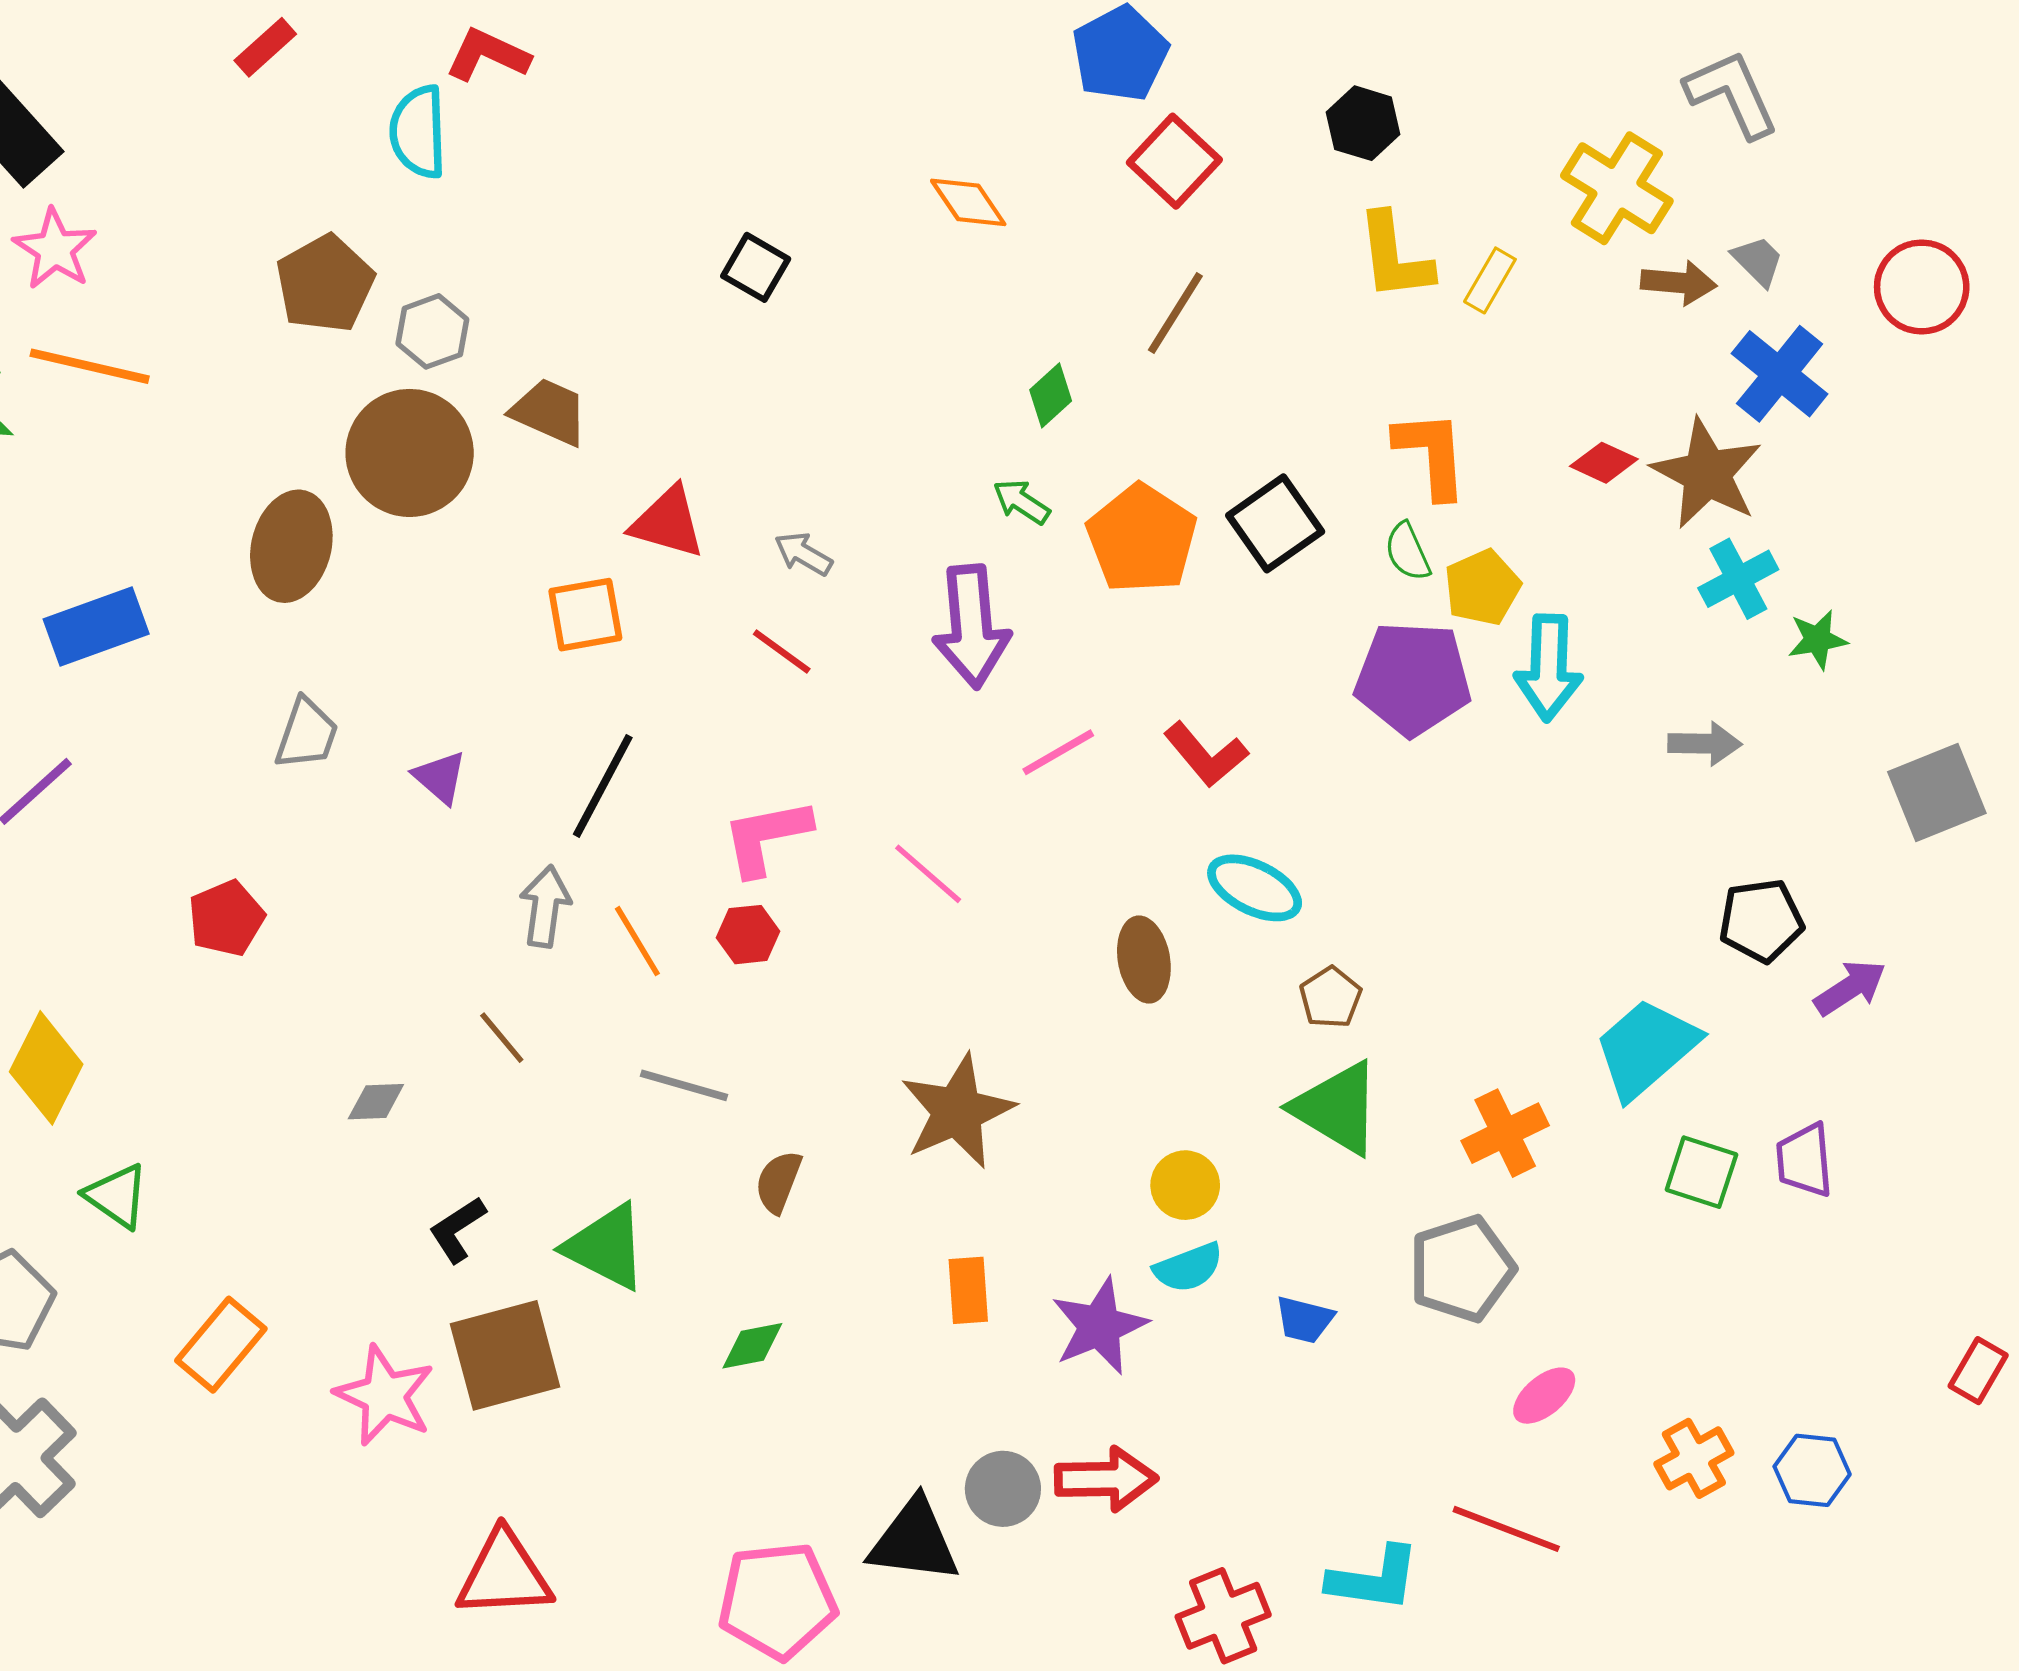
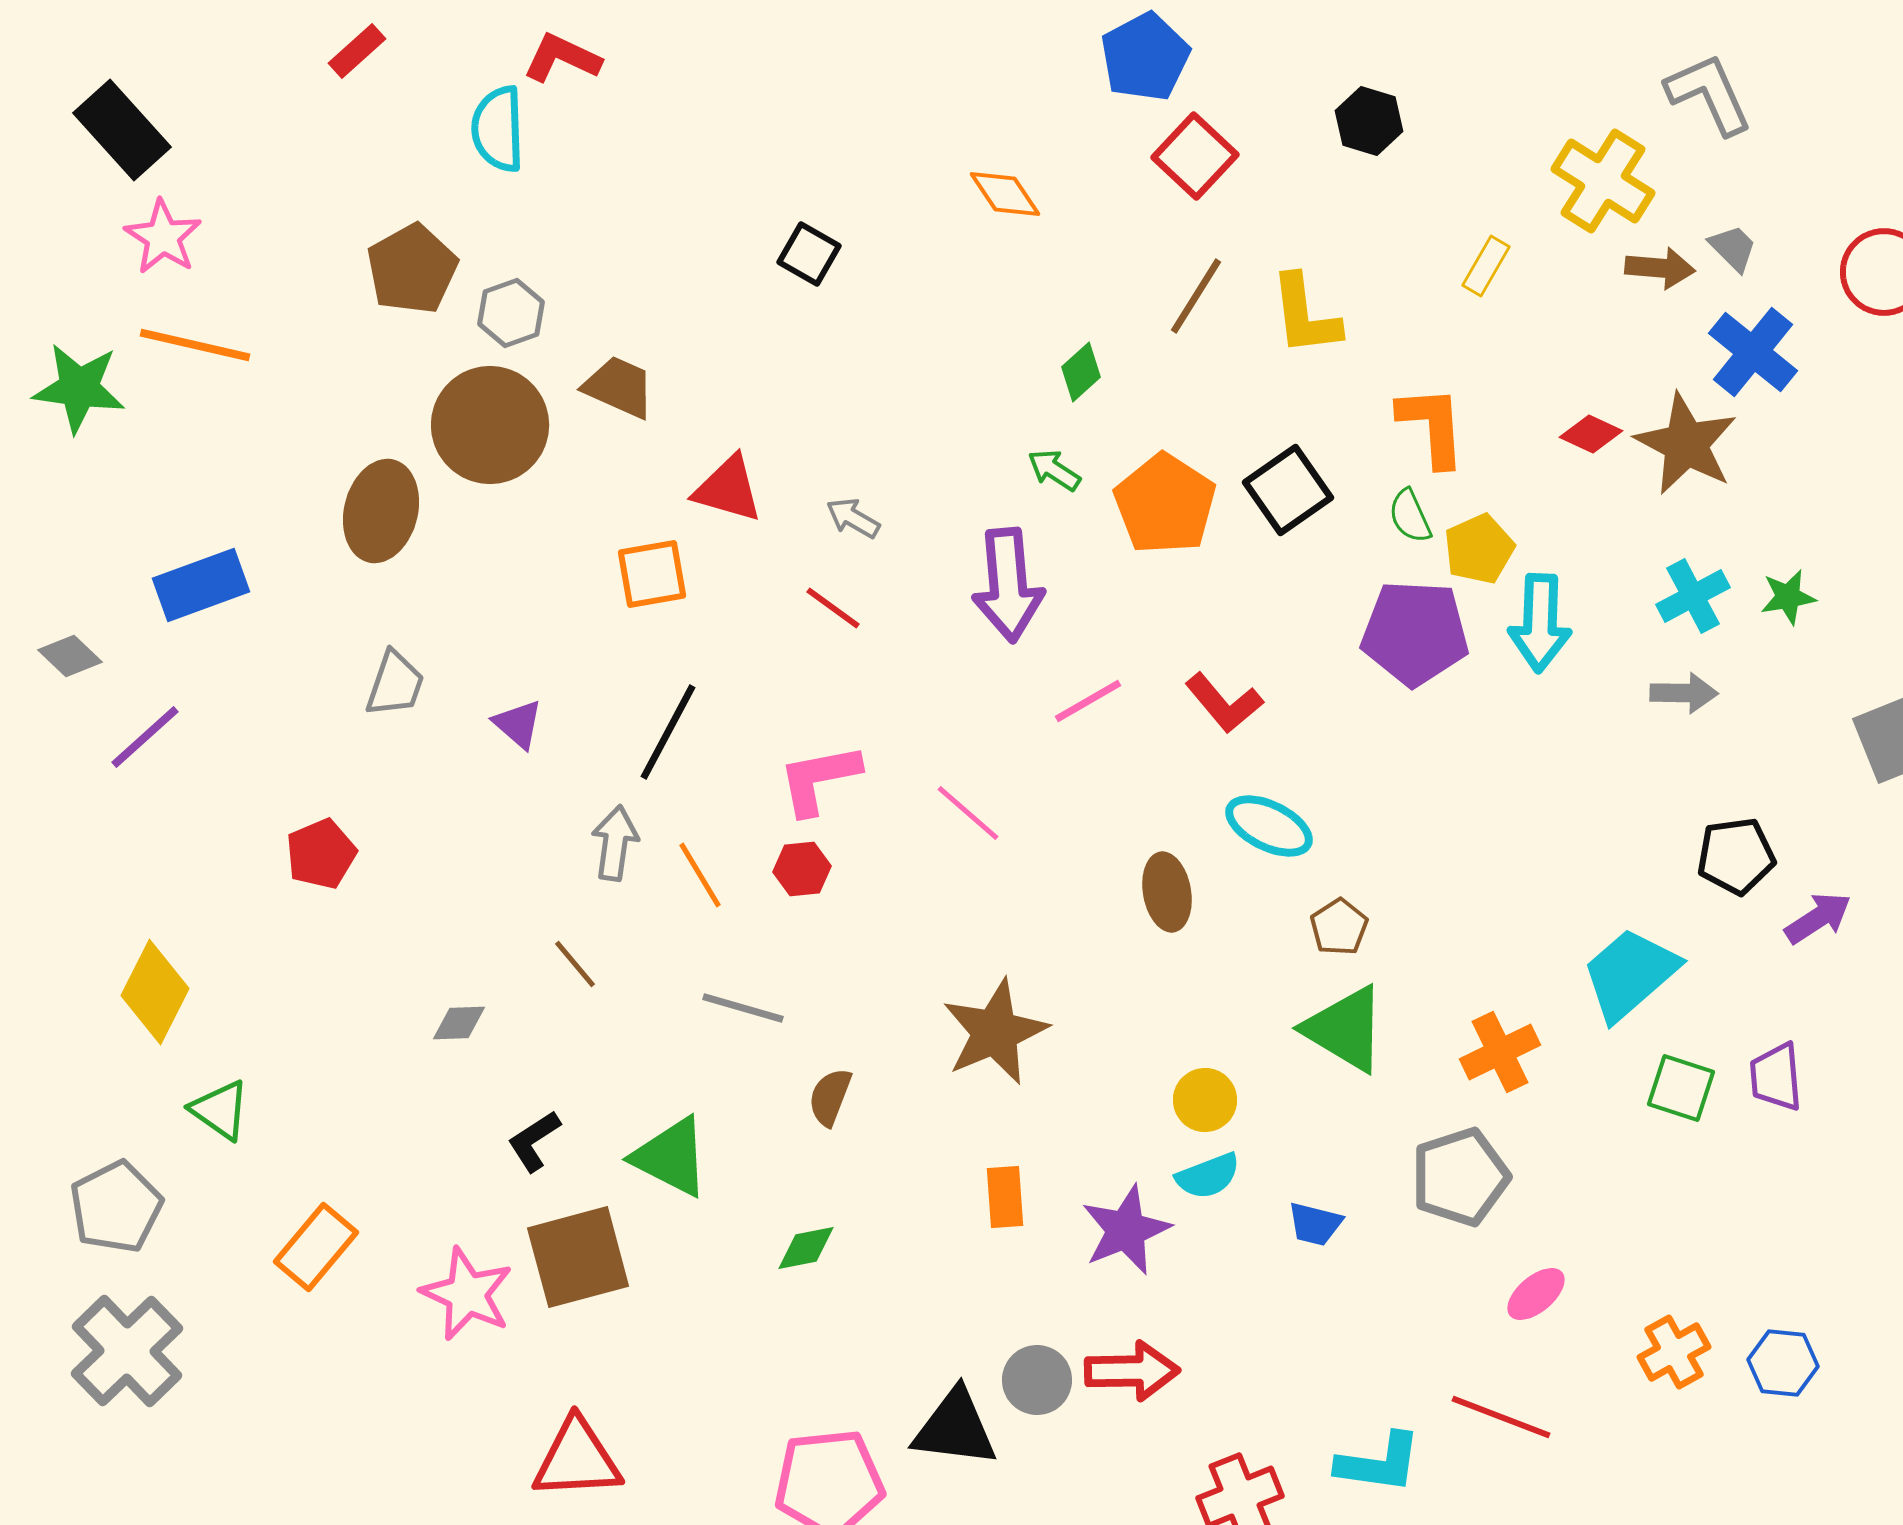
yellow L-shape: (1395, 257) -> (1305, 315), moved
cyan cross: (1738, 579) -> (1693, 596), moved

